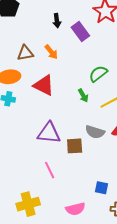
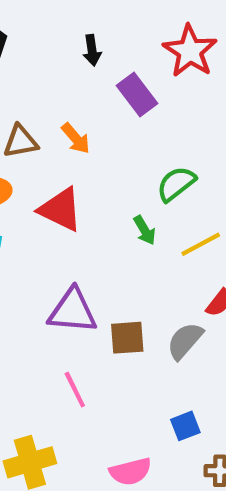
black arrow: (57, 21) -> (92, 50), moved
gray semicircle: (95, 132) -> (185, 341), moved, turned 114
blue square: (101, 188) -> (185, 426), turned -32

